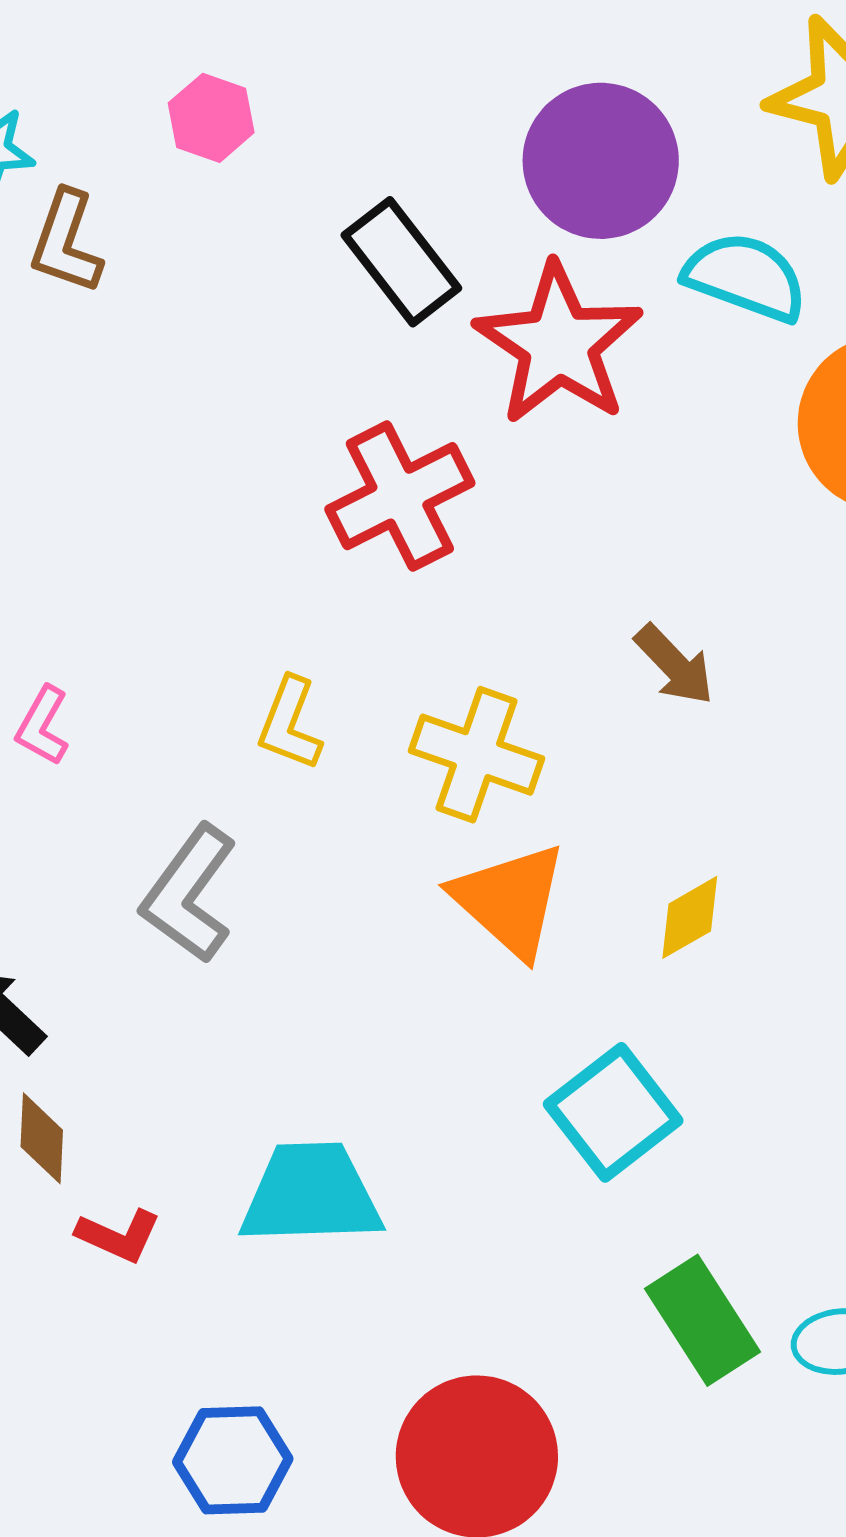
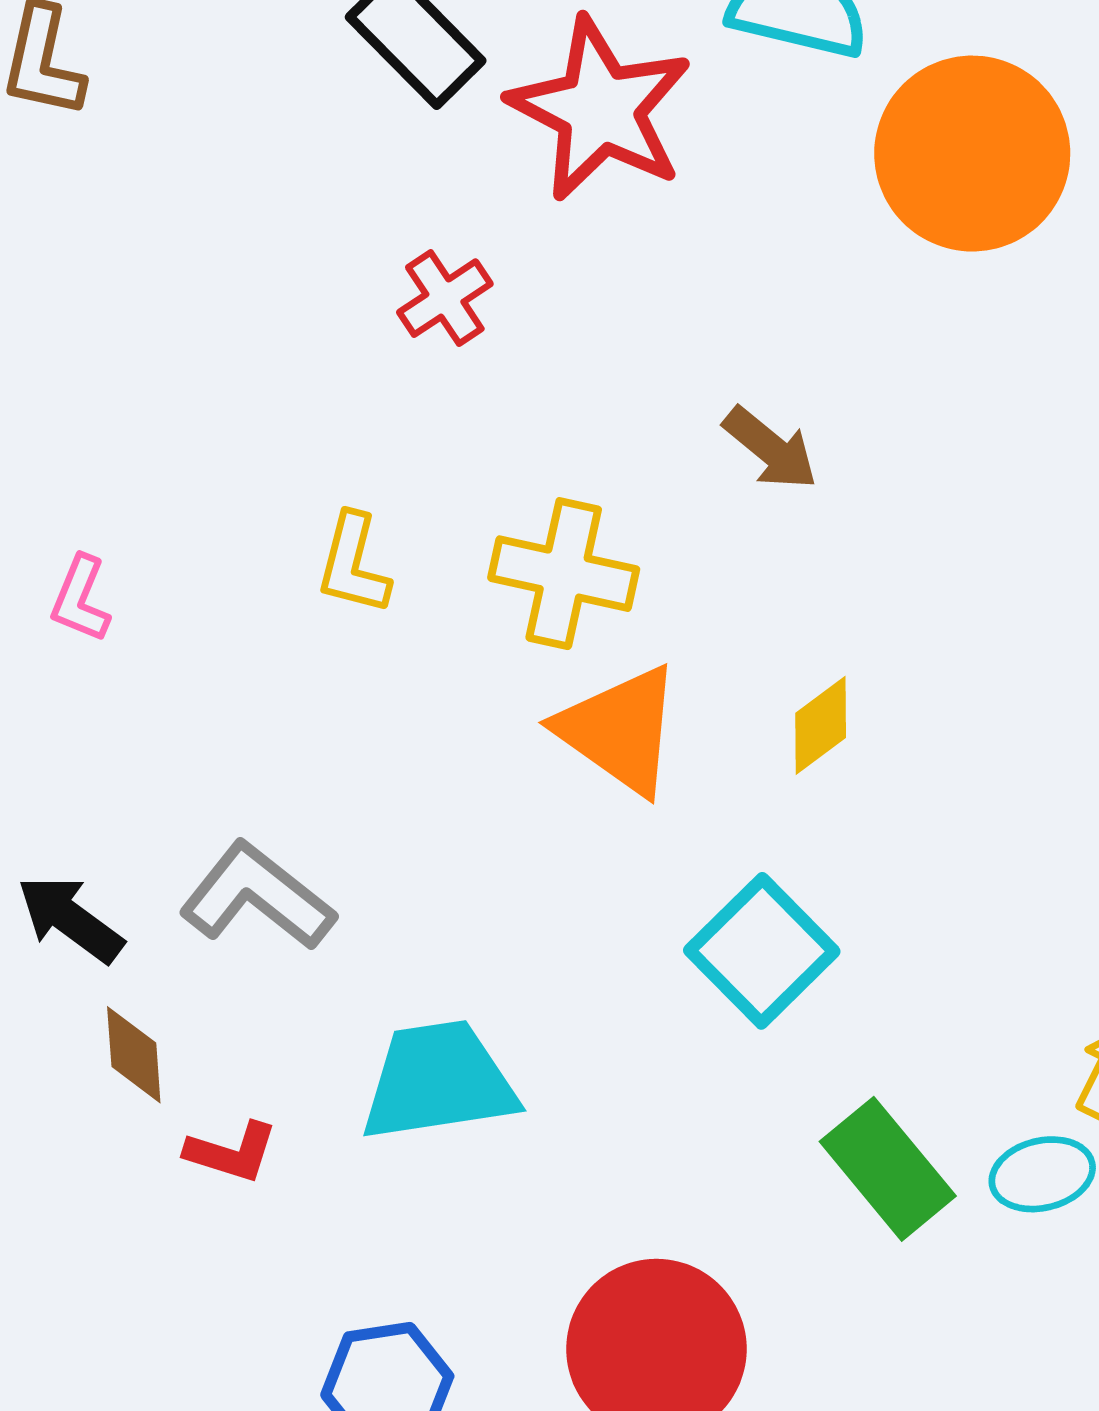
red cross: (400, 496) -> (445, 298), size x0.6
gray L-shape: (189, 894) -> (257, 896), moved, turned 99

